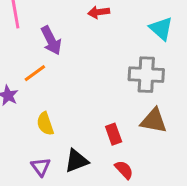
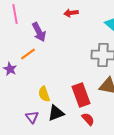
yellow semicircle: (45, 124) -> (44, 94), moved
red rectangle: (114, 134) -> (81, 95), size x1.6

